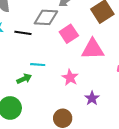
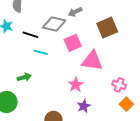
cyan line: (38, 65) -> (41, 52), moved
pink star: (70, 77) -> (76, 85), moved

